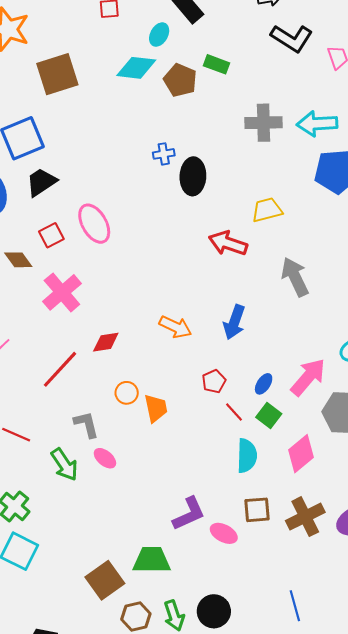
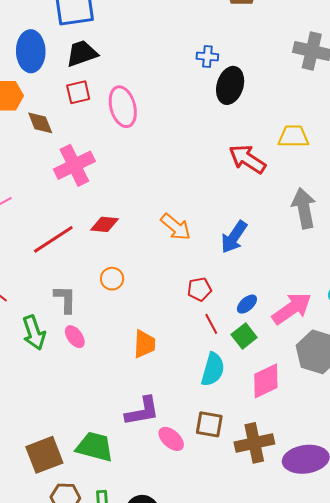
red square: (51, 235) -> (78, 92), moved
orange trapezoid: (156, 408) -> (144, 344), moved

